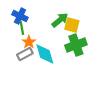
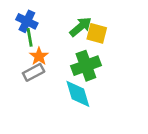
green cross: (76, 45) -> (86, 66), moved
cyan diamond: (45, 54) -> (78, 94), moved

